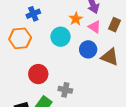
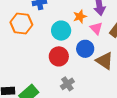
red circle: (38, 74) -> (59, 56), moved
gray cross: (65, 90) -> (67, 84), moved, turned 32

